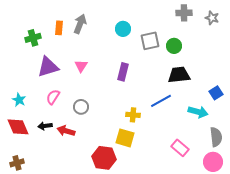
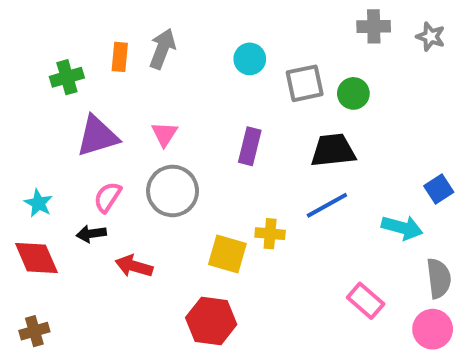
black trapezoid: (179, 75) -> (333, 150), moved
gray circle: (81, 107) -> (173, 191), moved, size x1.6
black arrow: (45, 126) -> (91, 234), moved
yellow square: (125, 138) -> (227, 254), moved

